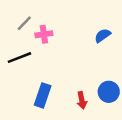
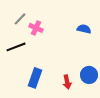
pink cross: (44, 34) -> (36, 28), turned 32
blue semicircle: (103, 35) -> (84, 29), turned 48

